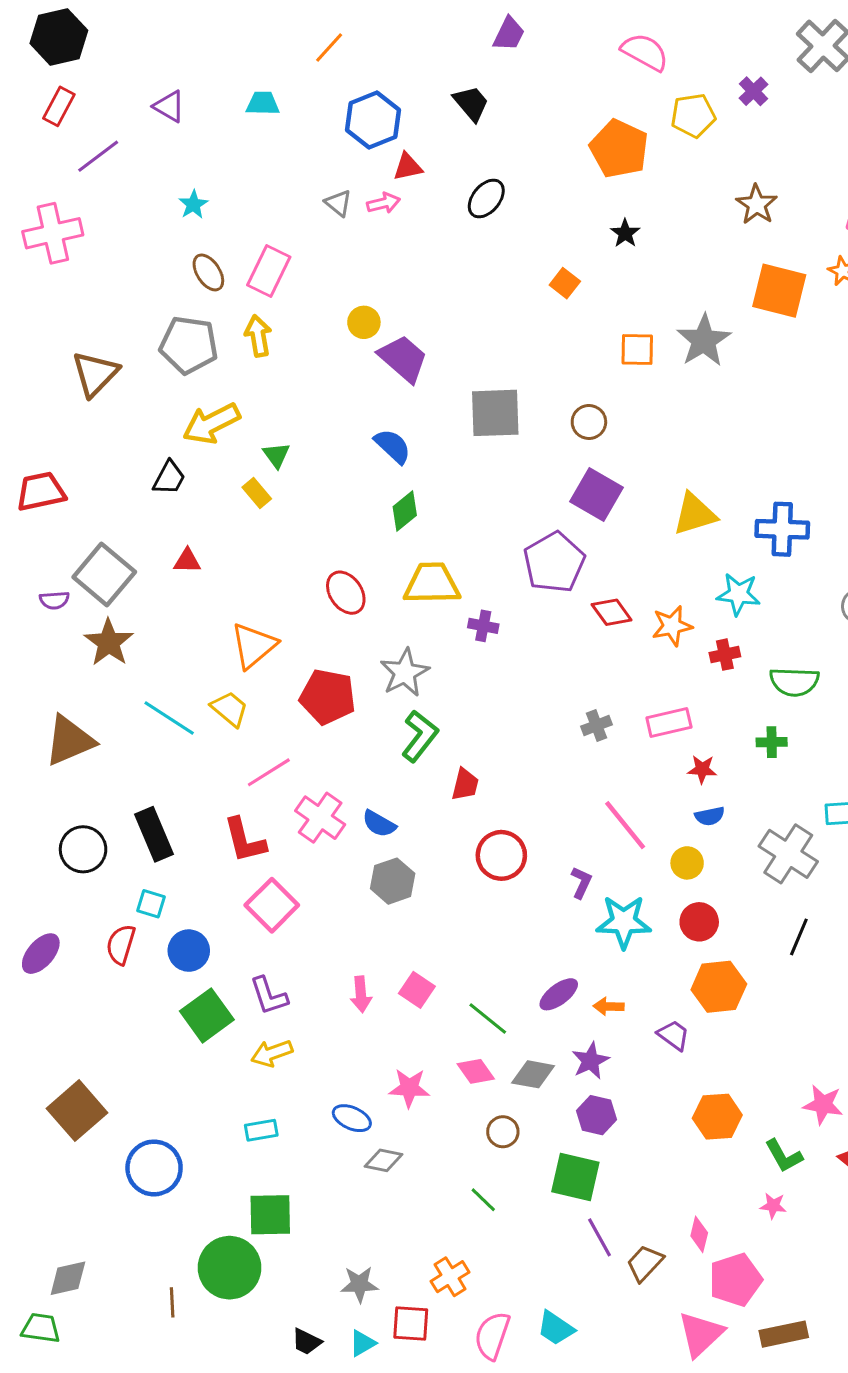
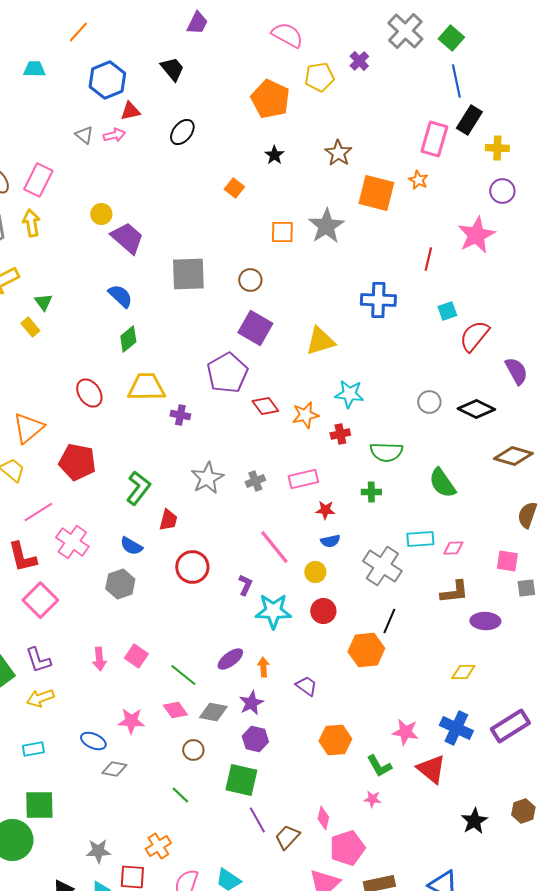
brown star: (757, 205) -> (338, 153), moved
blue cross: (782, 529) -> (378, 300), moved
gray star: (405, 673) -> (207, 478), moved
blue semicircle: (379, 824) -> (131, 546), moved
orange hexagon: (719, 987) -> (366, 650), moved
orange arrow: (609, 1006) -> (263, 667), turned 84

